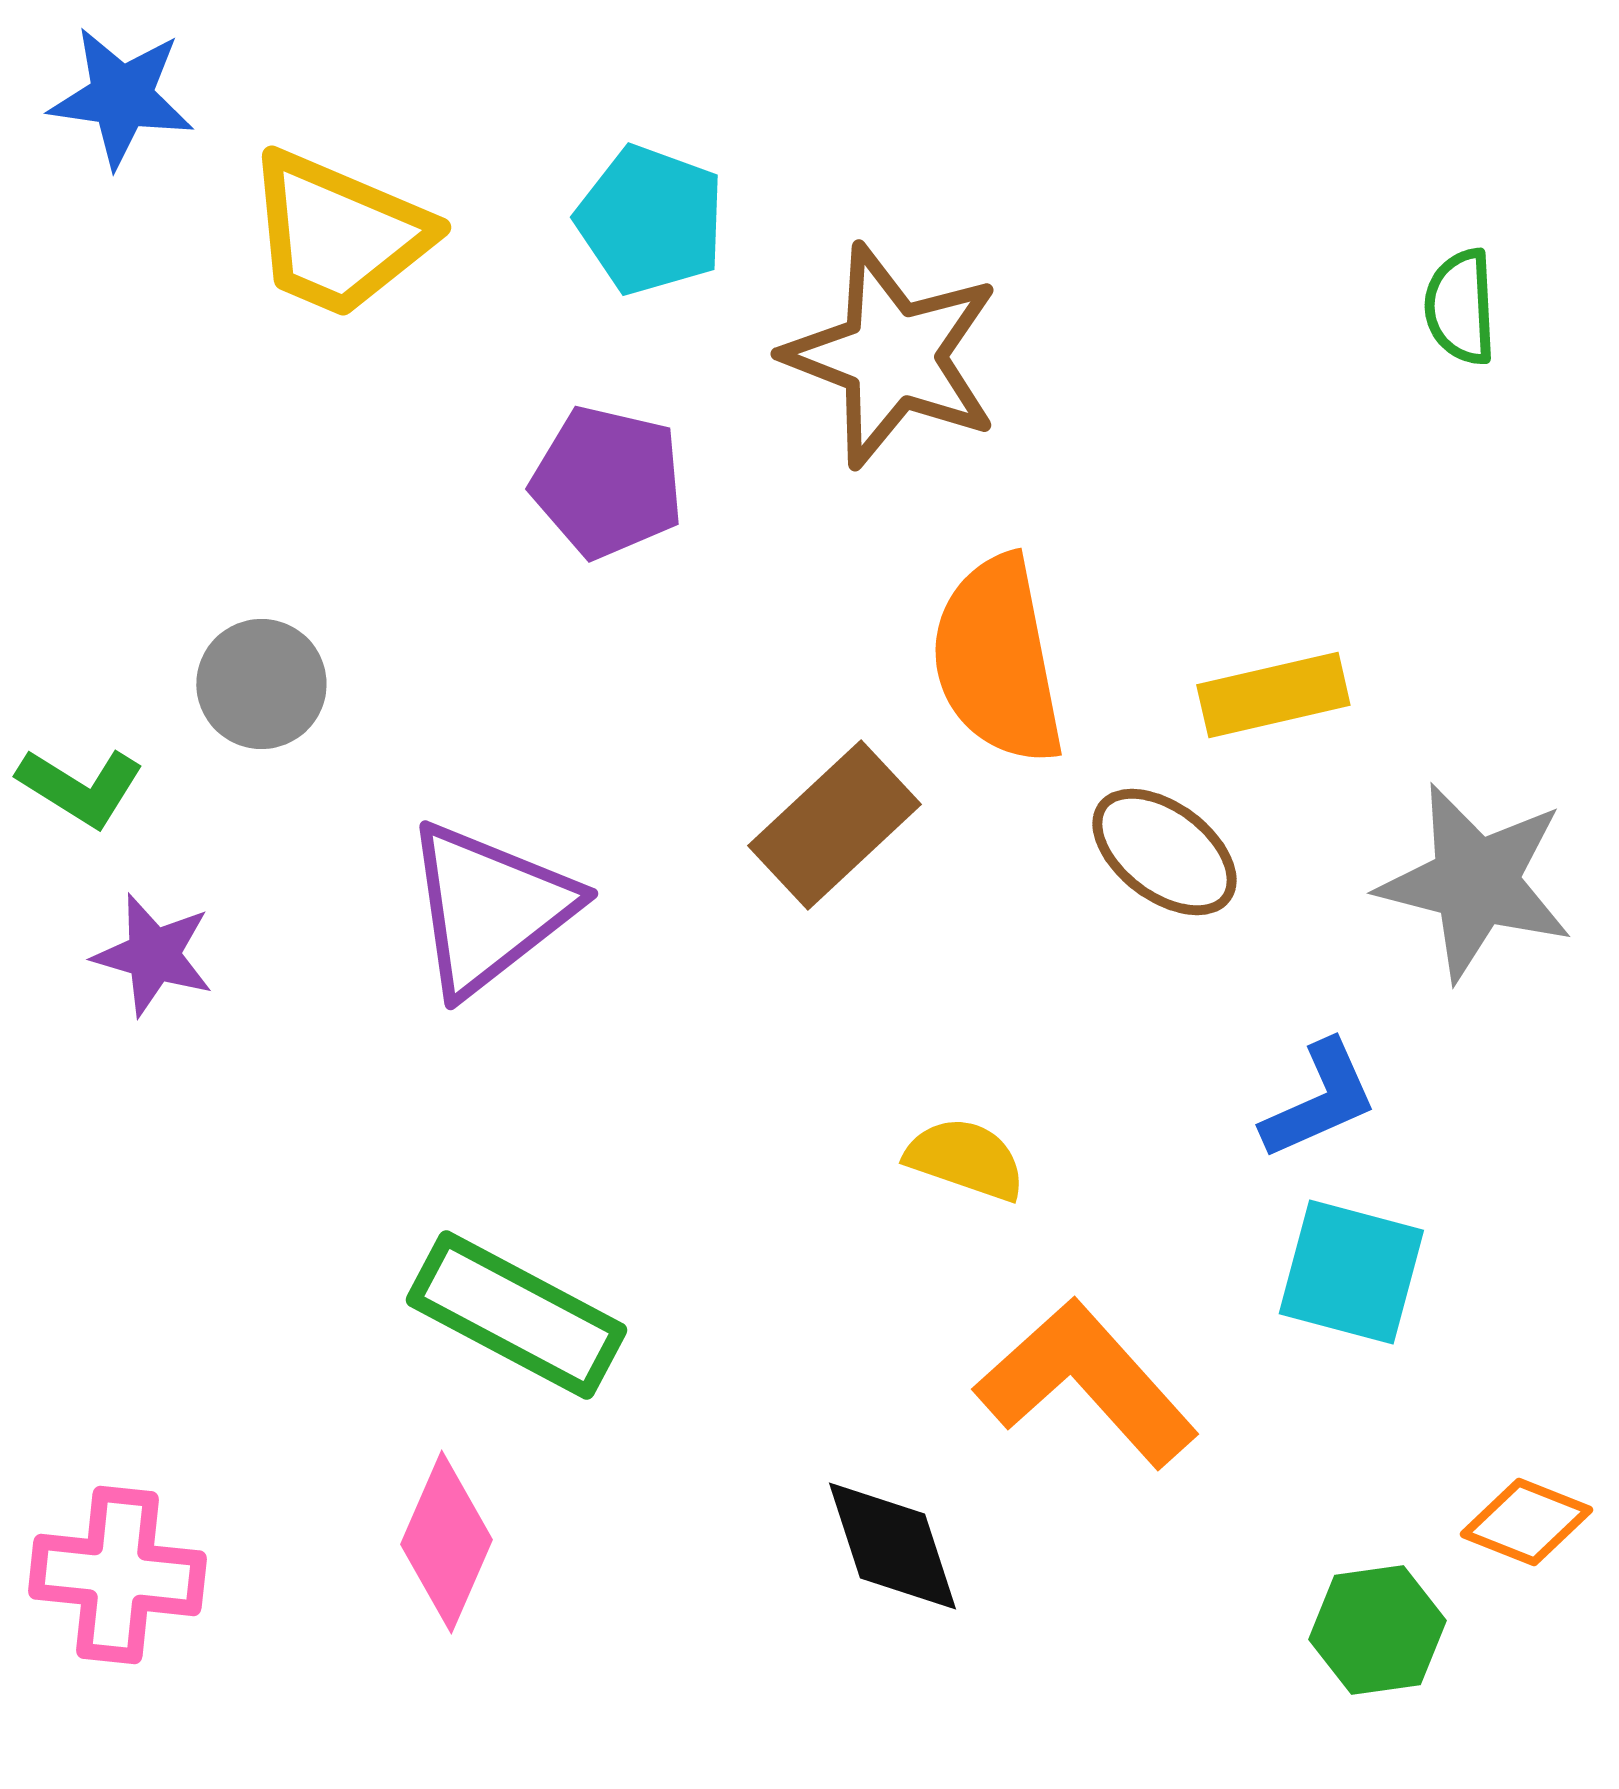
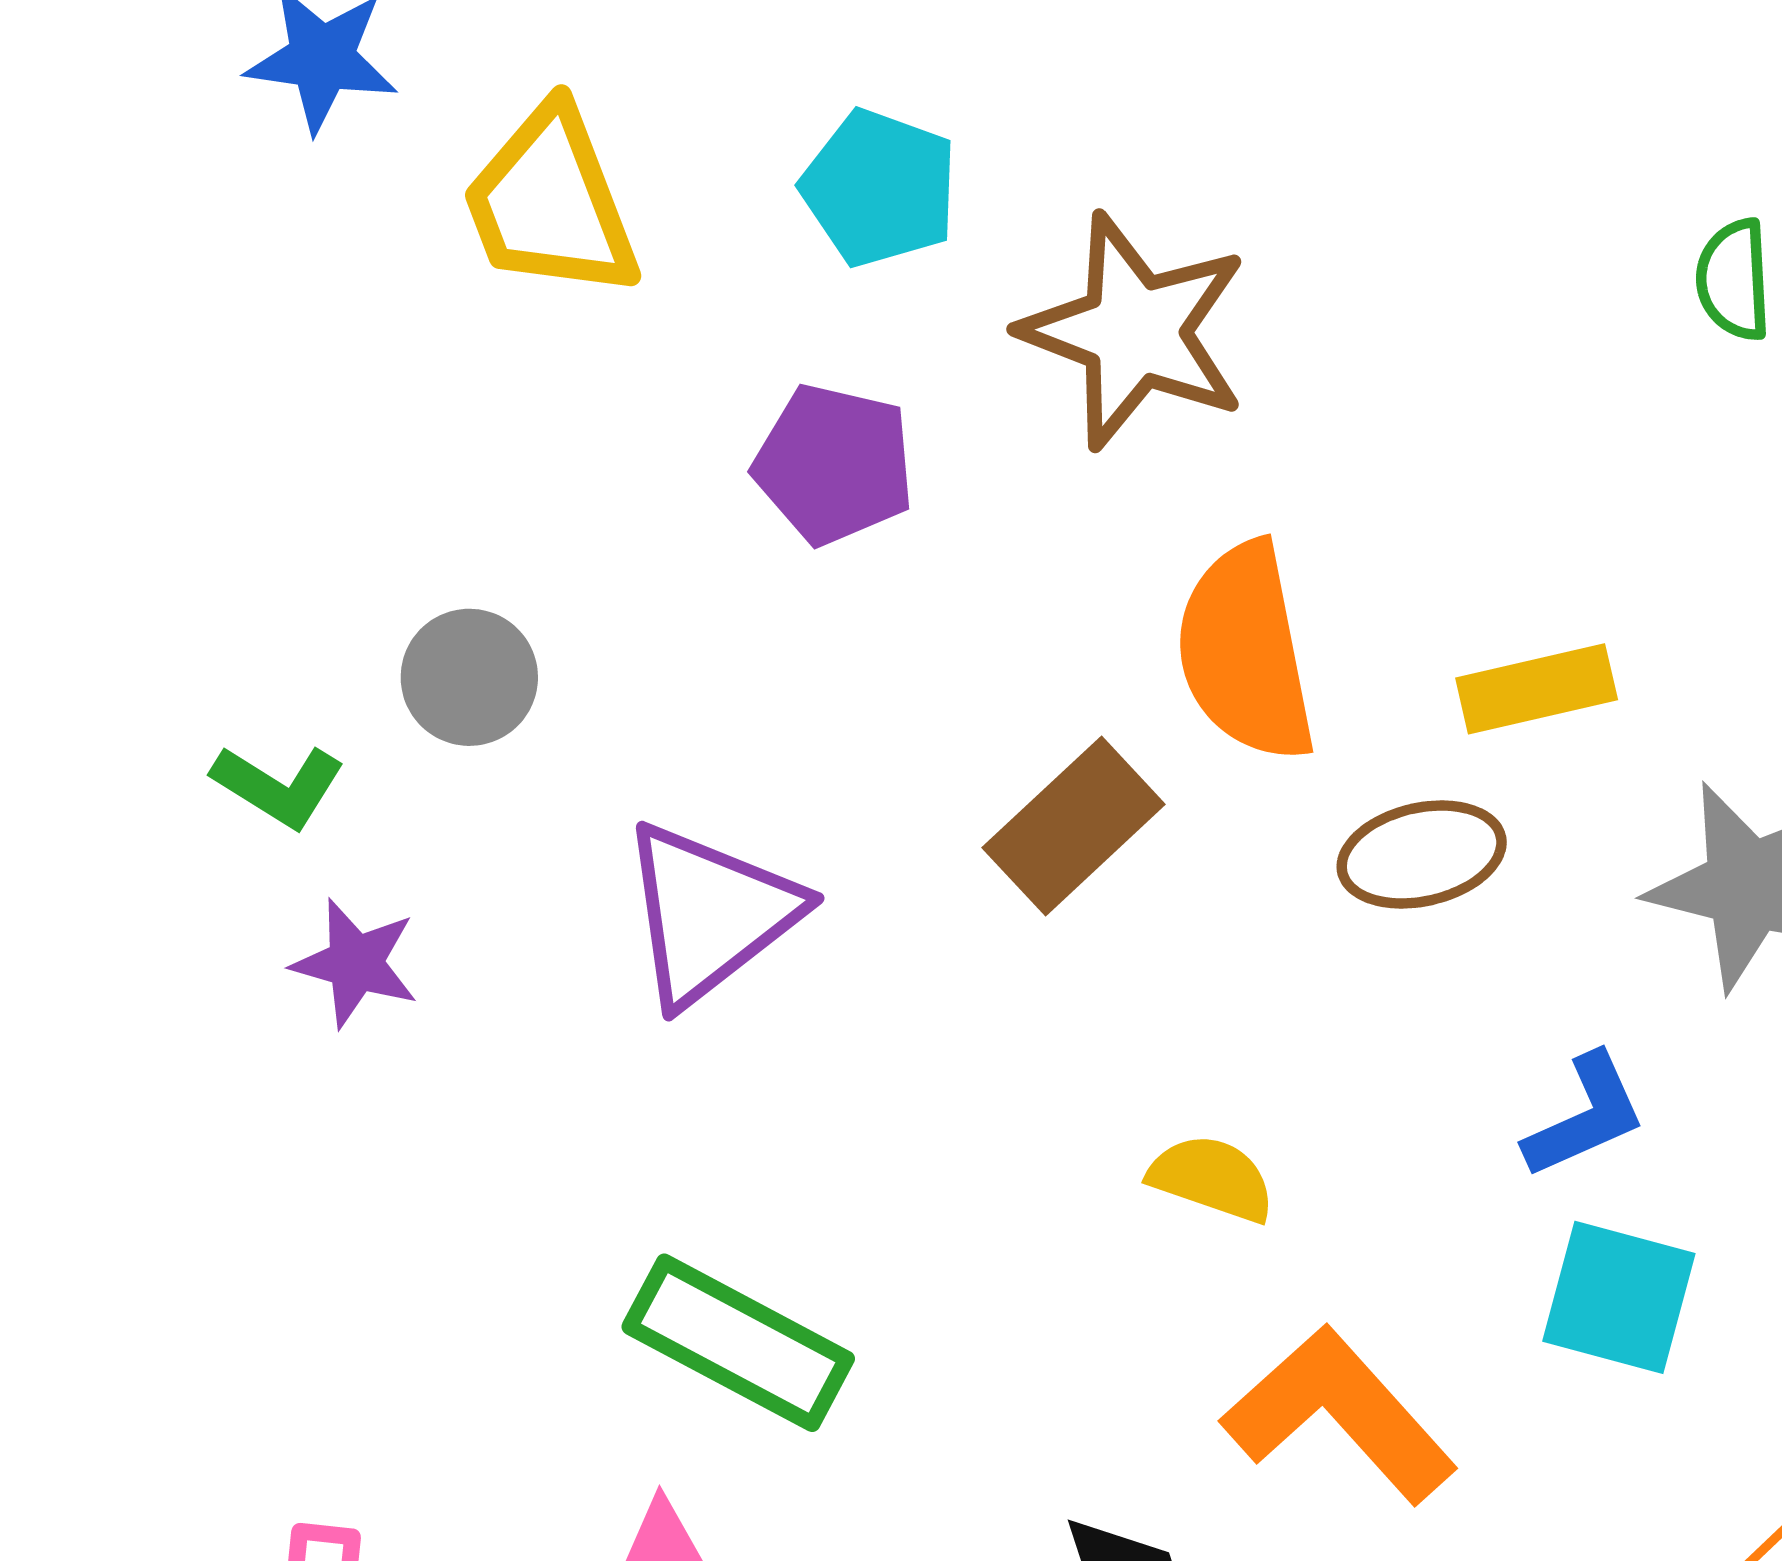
yellow trapezoid: (338, 234) -> (551, 203), turned 46
brown ellipse: (1164, 852) -> (1422, 854), turned -50

